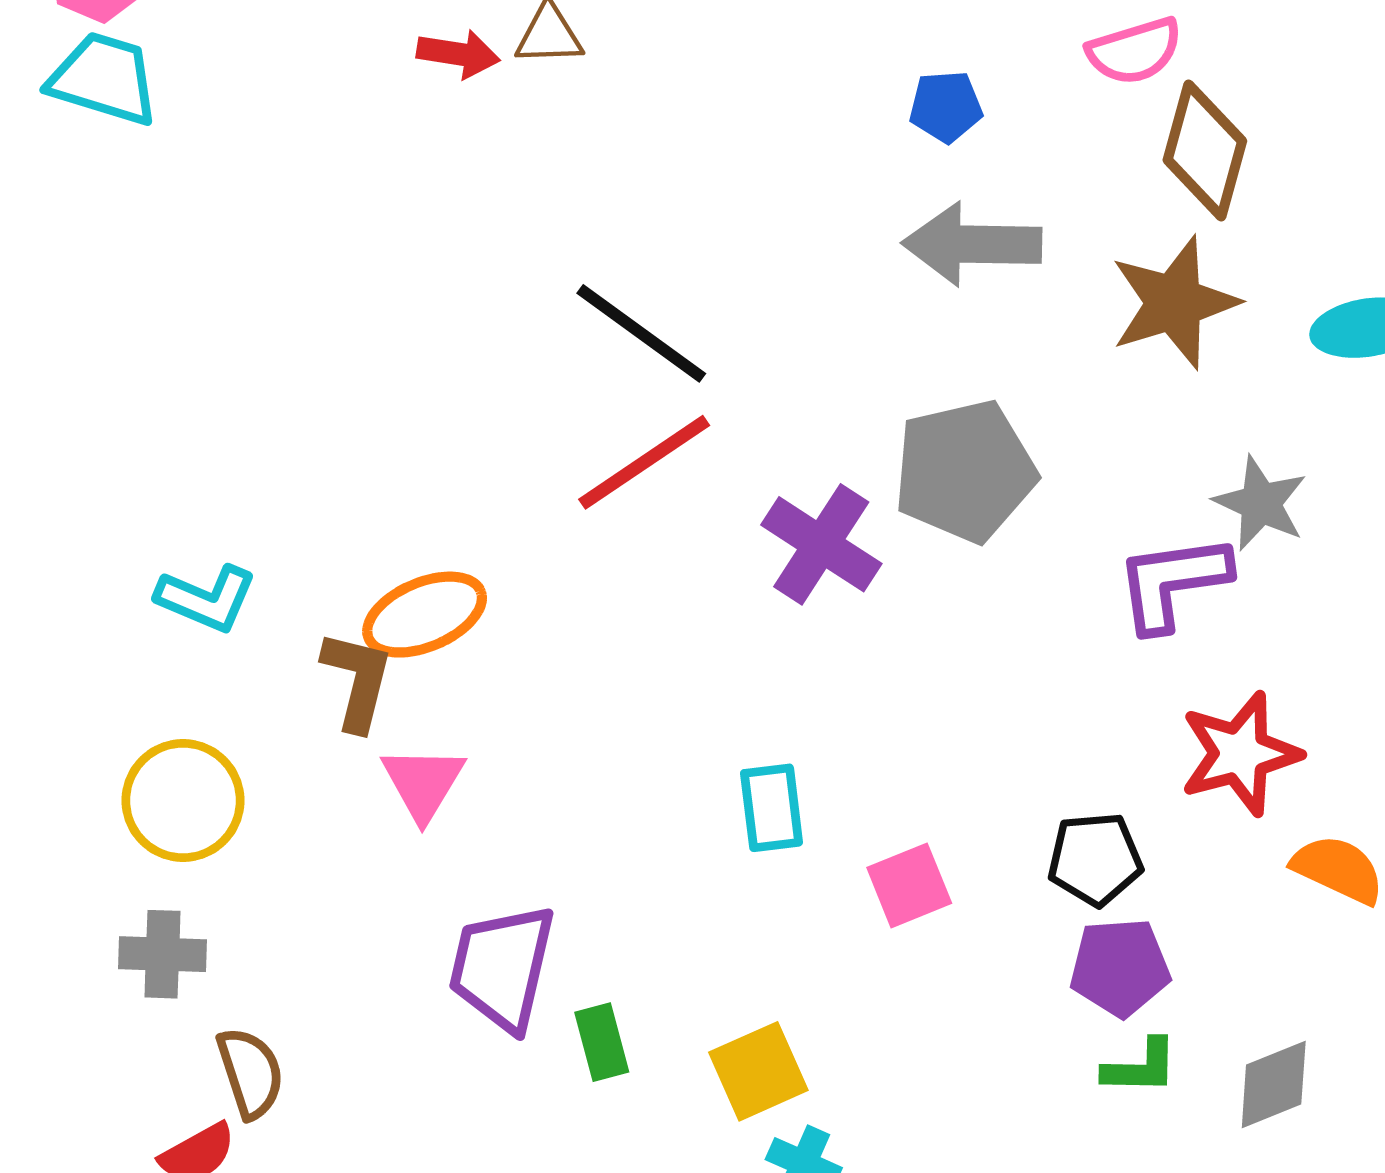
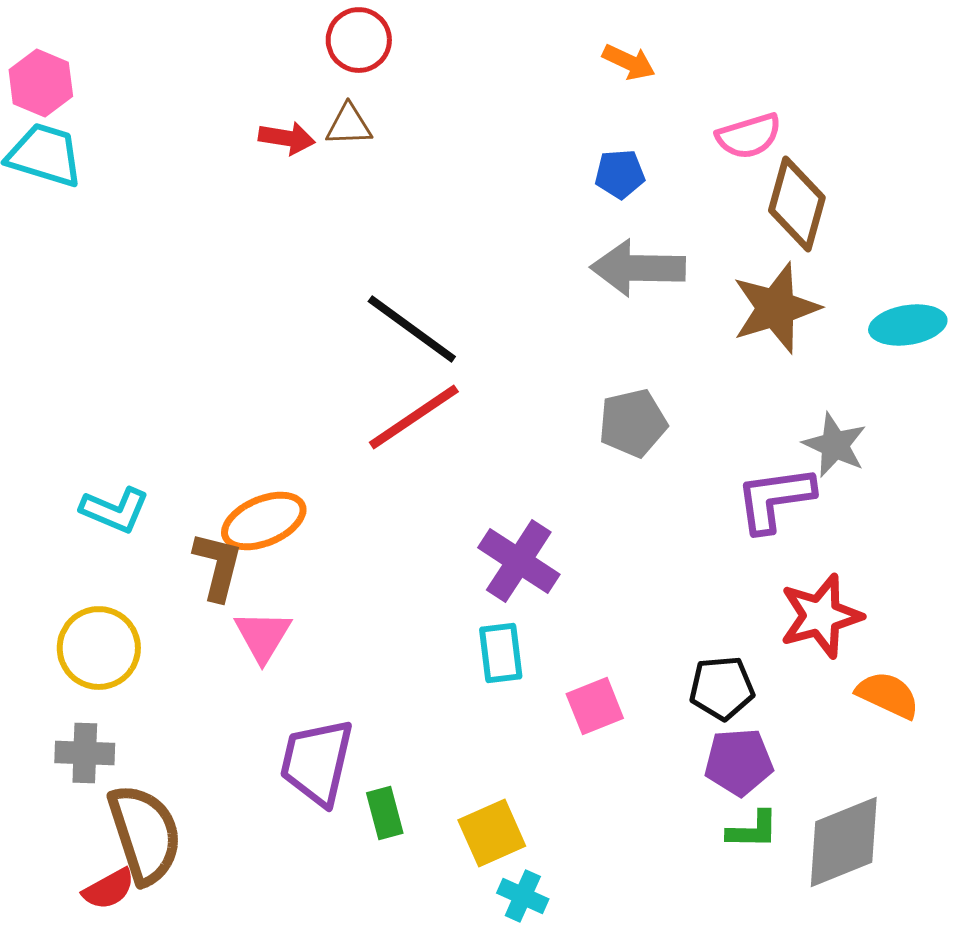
gray pentagon: (965, 471) -> (633, 423), size x0.7
purple cross: (821, 544) -> (519, 561), moved
brown semicircle: (250, 1073) -> (145, 834), size x1.6
gray diamond: (1274, 1085) -> (844, 842), size x1.5

